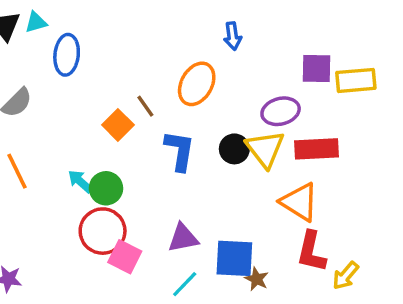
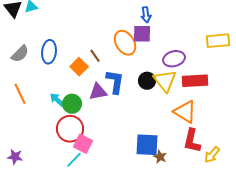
blue ellipse: (67, 55) -> (49, 52), moved
purple square: (316, 68) -> (142, 34), moved
orange ellipse: (197, 84) -> (125, 43), turned -60
purple triangle: (183, 238) -> (98, 92), moved
cyan line: (185, 284) -> (74, 160), moved

